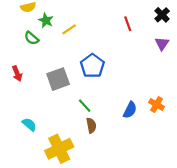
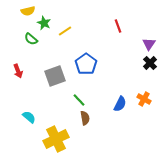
black cross: (162, 15) -> (150, 63), moved

